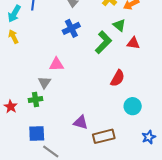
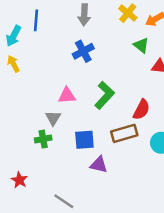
green L-shape: (103, 42) -> (104, 95), moved
red star: (11, 107) -> (19, 180), moved
blue square: (37, 134) -> (84, 140), moved
brown rectangle: (104, 136) -> (124, 133), moved

